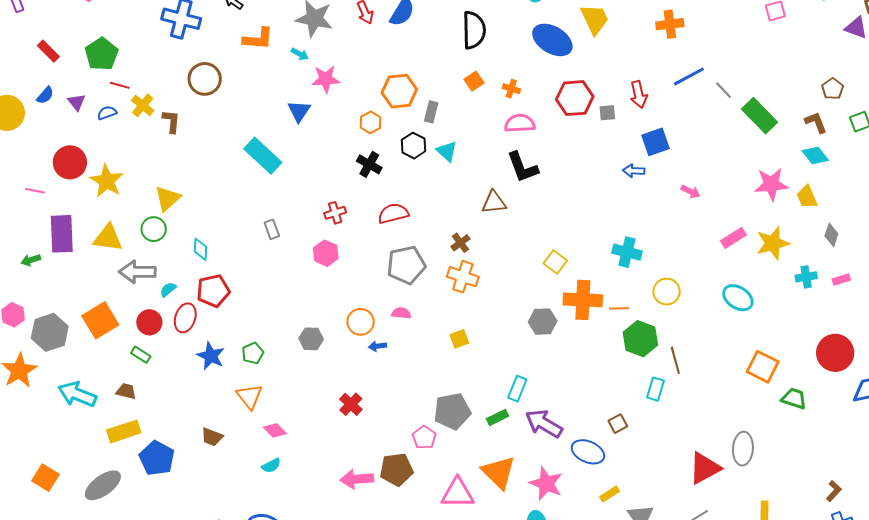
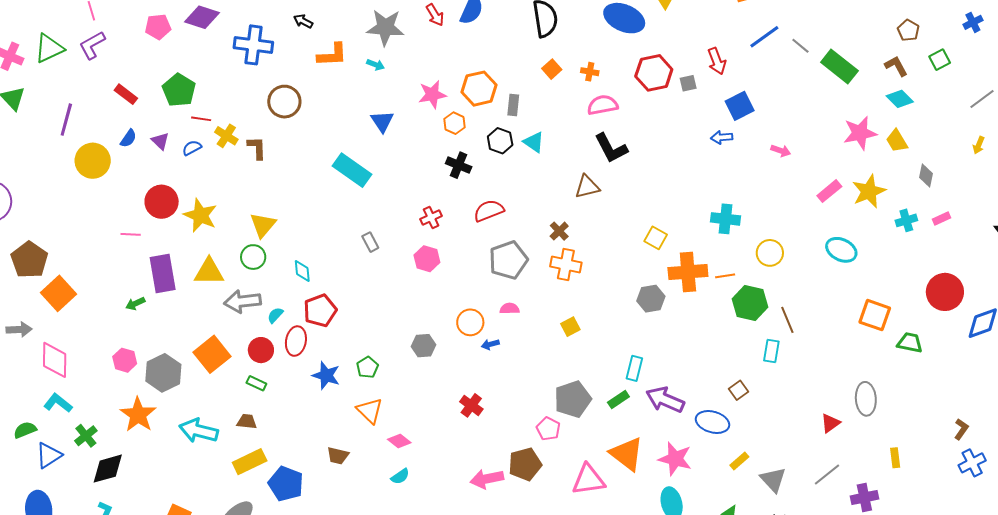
pink star: (326, 79) -> (432, 95), moved
red triangle: (705, 468) -> (830, 423), size x0.6

